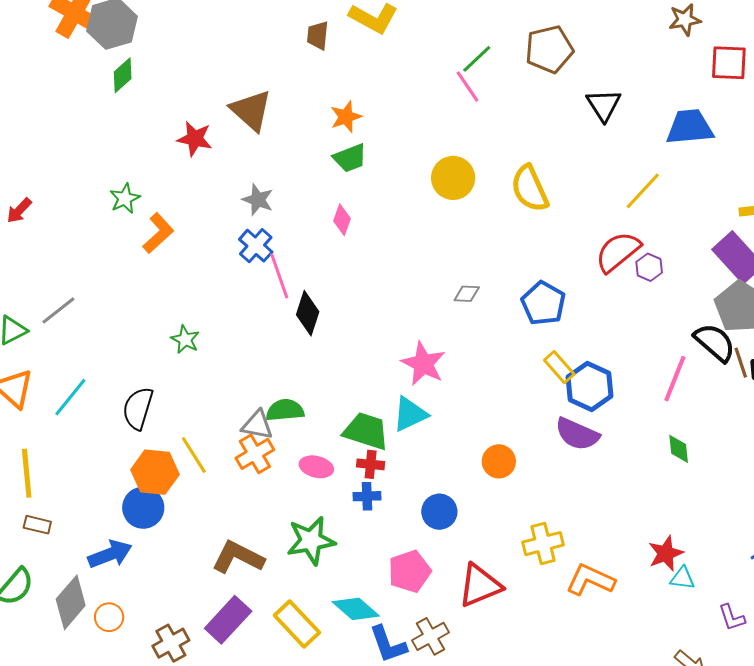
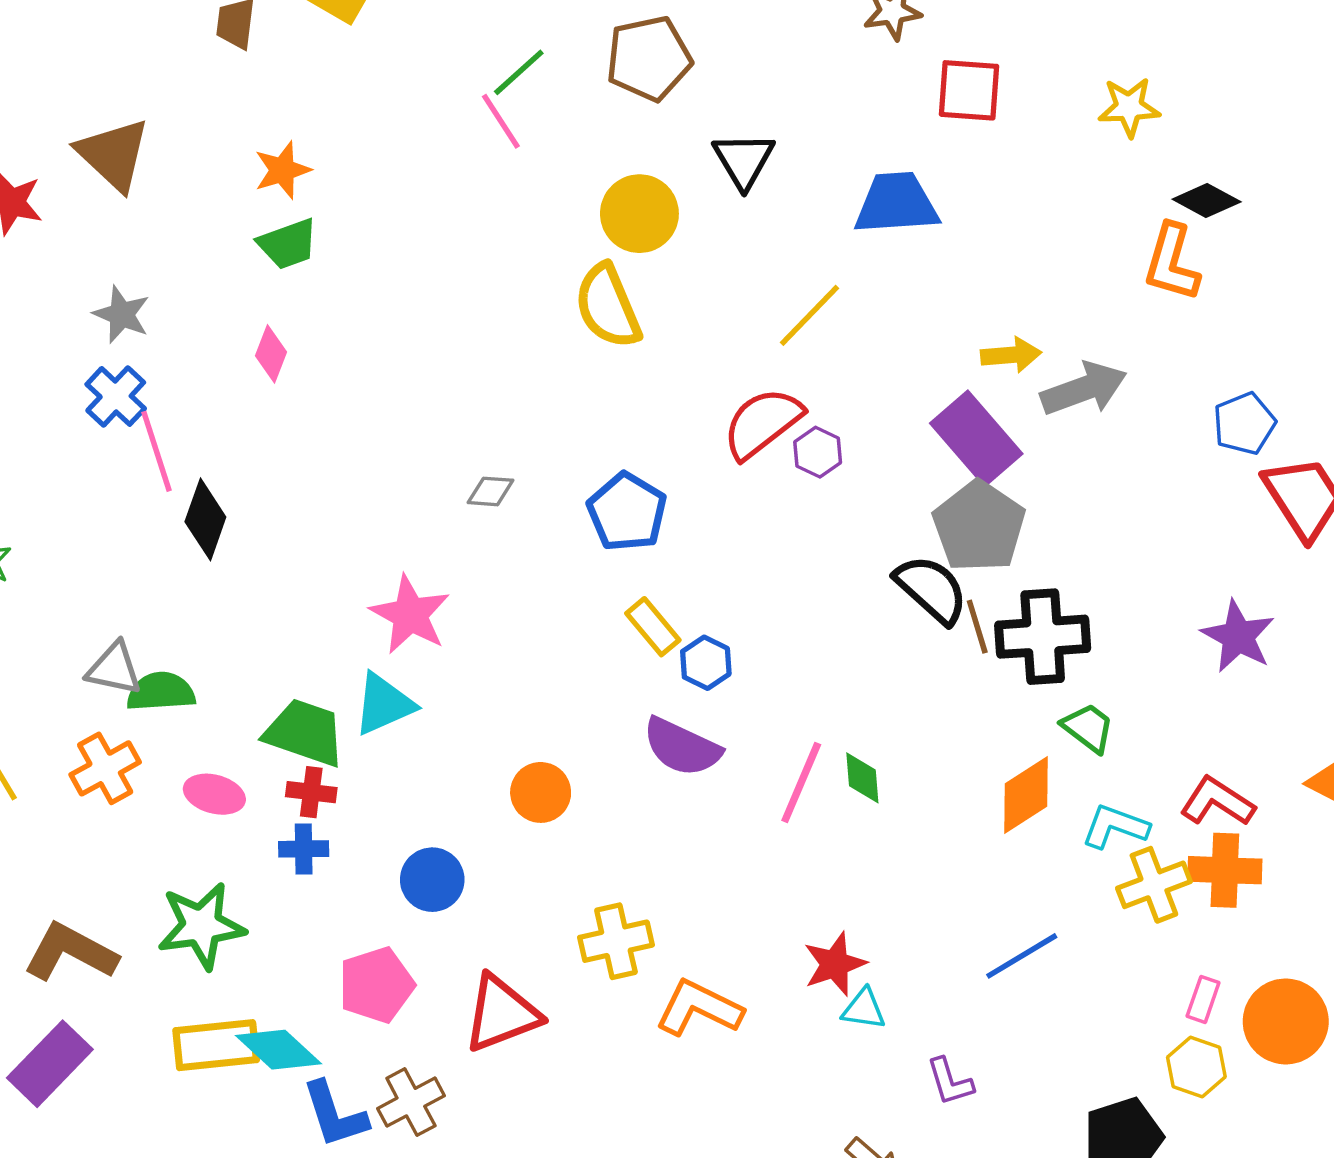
yellow circle: (453, 178) -> (639, 214), moved
pink line: (675, 379) -> (801, 782), moved
blue hexagon: (589, 387) -> (706, 663), size x0.6
gray triangle: (257, 425) -> (114, 669), moved
yellow rectangle: (297, 624) -> (216, 1045), moved, turned -54

